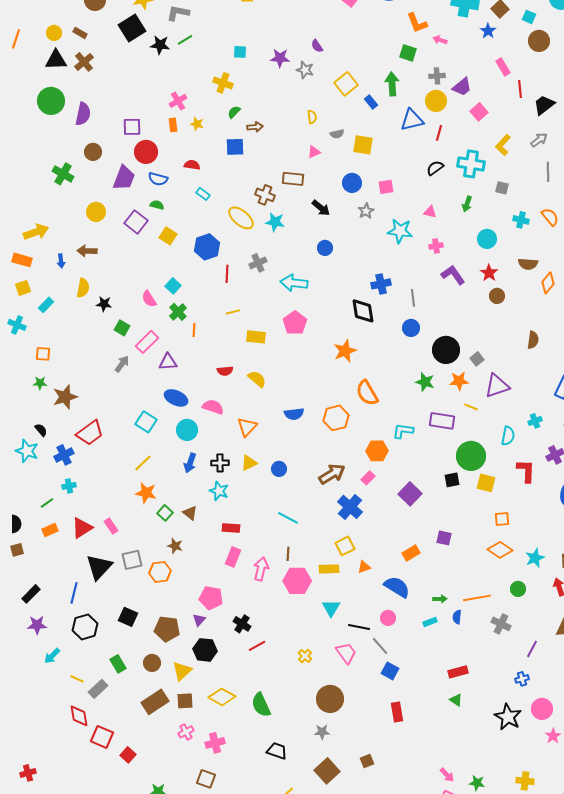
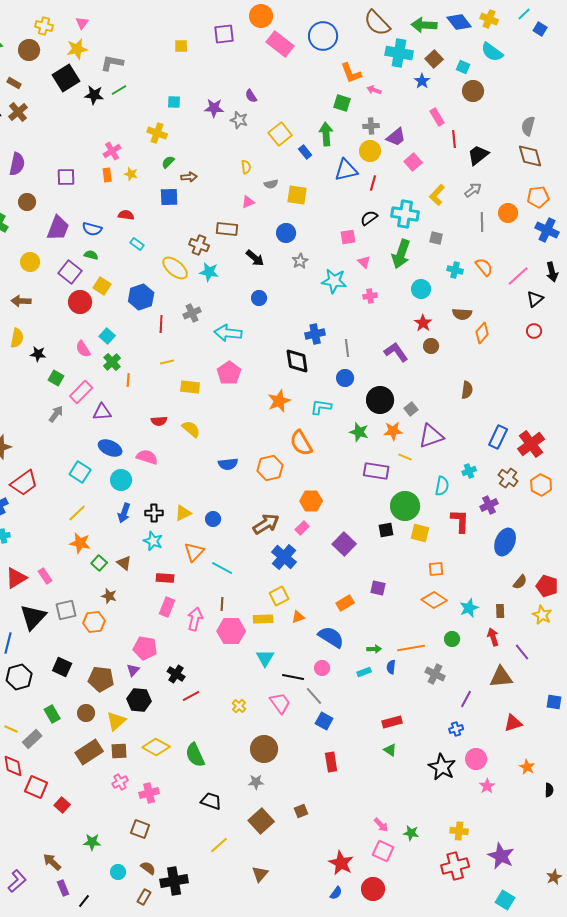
red circle: (146, 152) -> (80, 302), moved
pink square: (386, 187) -> (348, 237), moved
green arrow: (467, 204) -> (401, 254), size x1.8
pink triangle: (430, 212) -> (364, 262), turned 32
purple L-shape: (453, 275) -> (396, 352), moved
orange triangle: (247, 427) -> (194, 552), moved
cyan L-shape: (403, 431) -> (321, 407), moved

